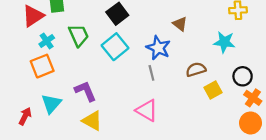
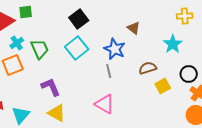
green trapezoid: (79, 35) -> (40, 49), moved
cyan star: (224, 42) -> (173, 44), turned 30
cyan triangle: (51, 104) -> (21, 115), moved

